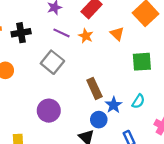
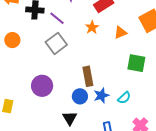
purple line: (61, 33) -> (57, 18), moved
orange triangle: (117, 34) -> (121, 33), turned 40
blue circle: (99, 120) -> (80, 96), moved

